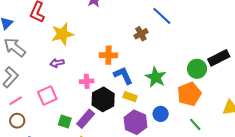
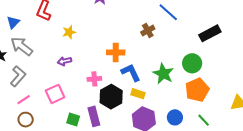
yellow star: (62, 34) -> (69, 32), size x0.6
black rectangle: (219, 58) -> (210, 33), moved
green circle: (197, 69) -> (192, 63), moved
blue circle: (161, 114) -> (175, 117), moved
purple rectangle: (86, 119) -> (94, 116), turned -54

